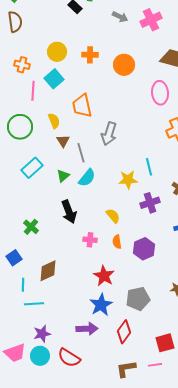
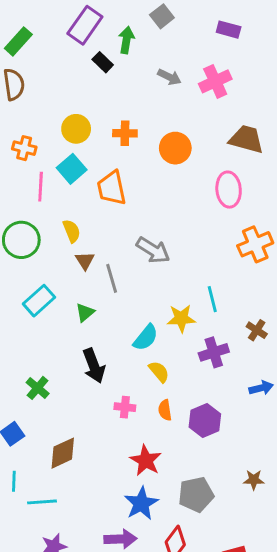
orange trapezoid: (82, 106) -> (112, 188), moved
gray arrow: (109, 134) -> (153, 250), turned -75
cyan semicircle: (87, 178) -> (146, 338), moved
cyan line: (23, 285) -> (14, 481), moved

